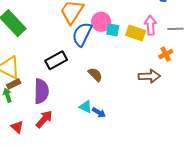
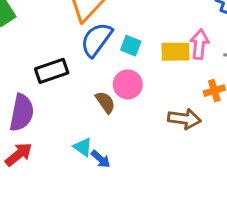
pink circle: (101, 22) -> (128, 84), moved
cyan square: (113, 30) -> (131, 46), moved
yellow rectangle: (136, 33) -> (176, 52), turned -30

